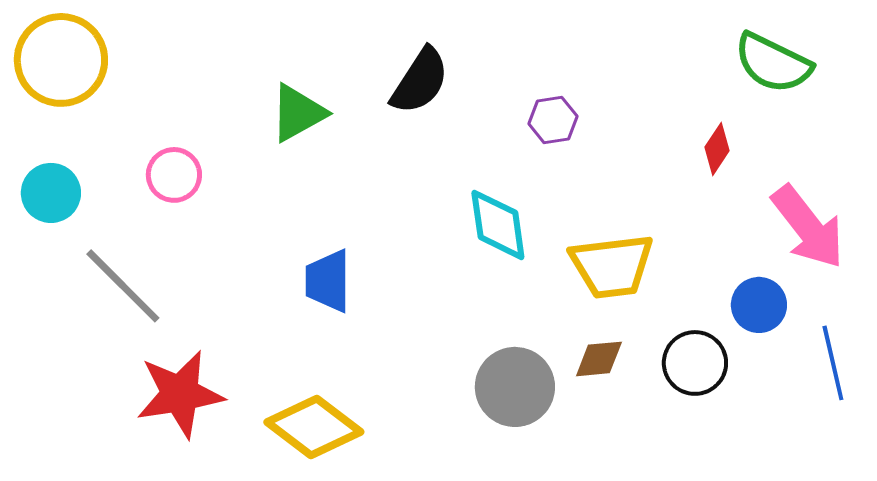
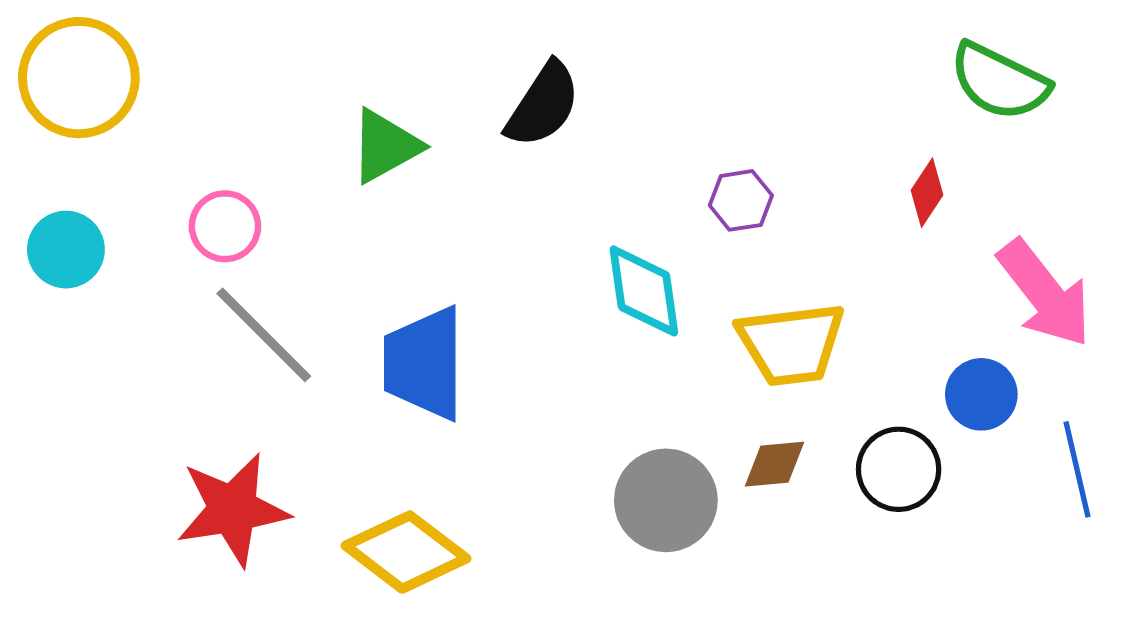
purple hexagon: (553, 120) -> (741, 200), moved
blue trapezoid: (328, 281) -> (424, 363), size x1.4
gray line: (123, 286) -> (264, 335), moved

